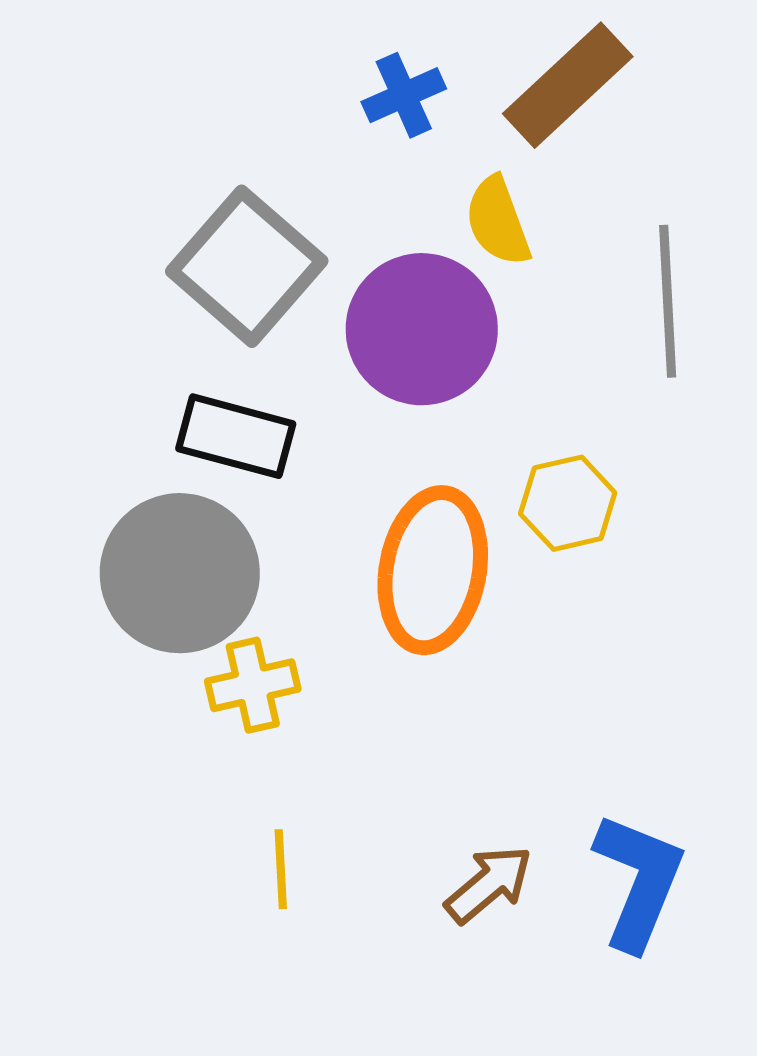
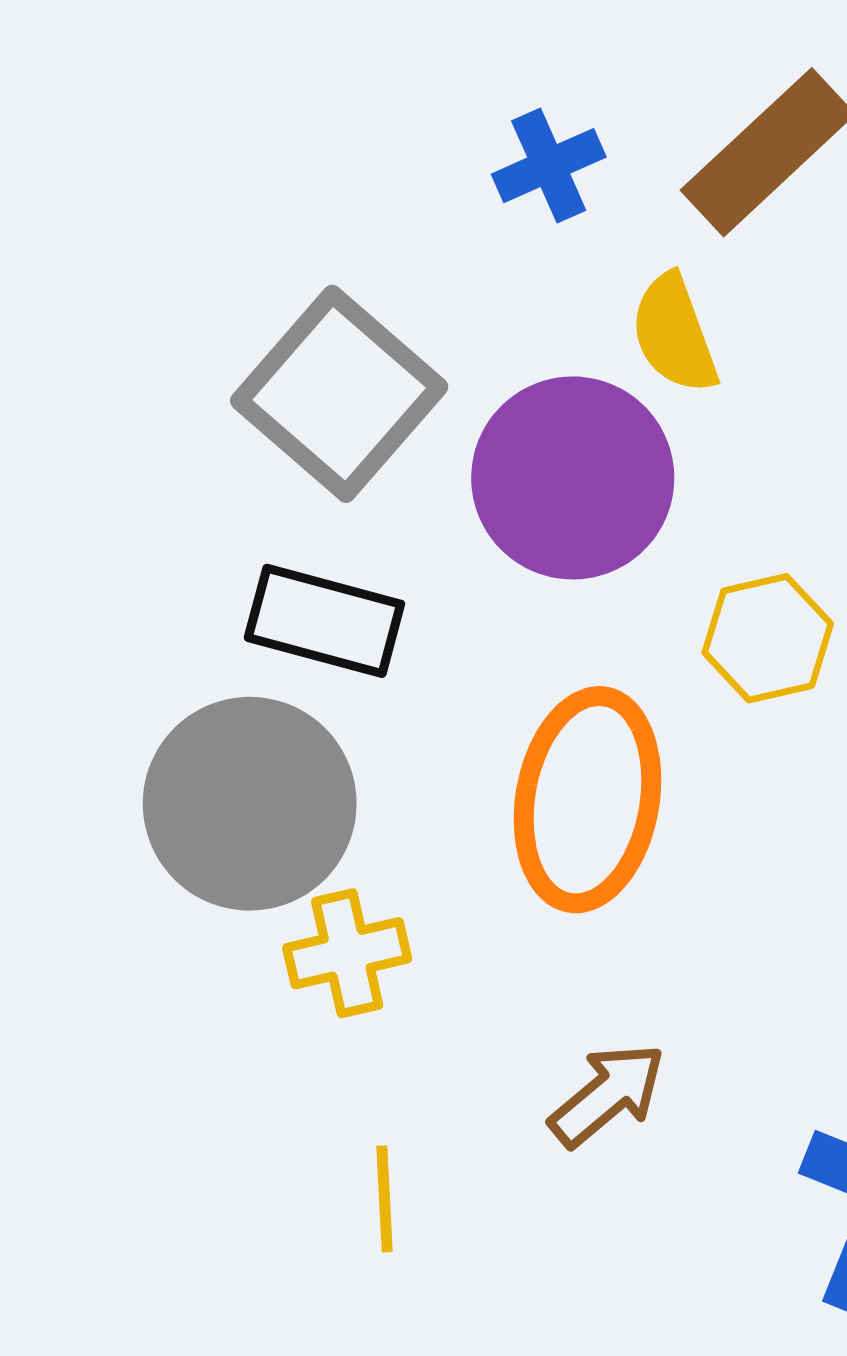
yellow hexagon: (568, 503) -> (768, 638), moved
brown arrow: (489, 884) -> (607, 1095), moved

